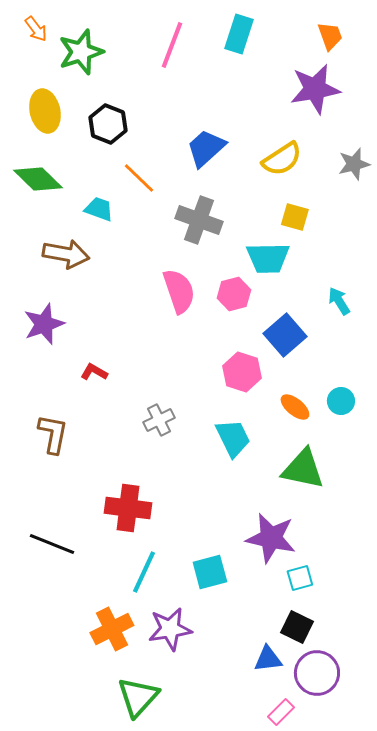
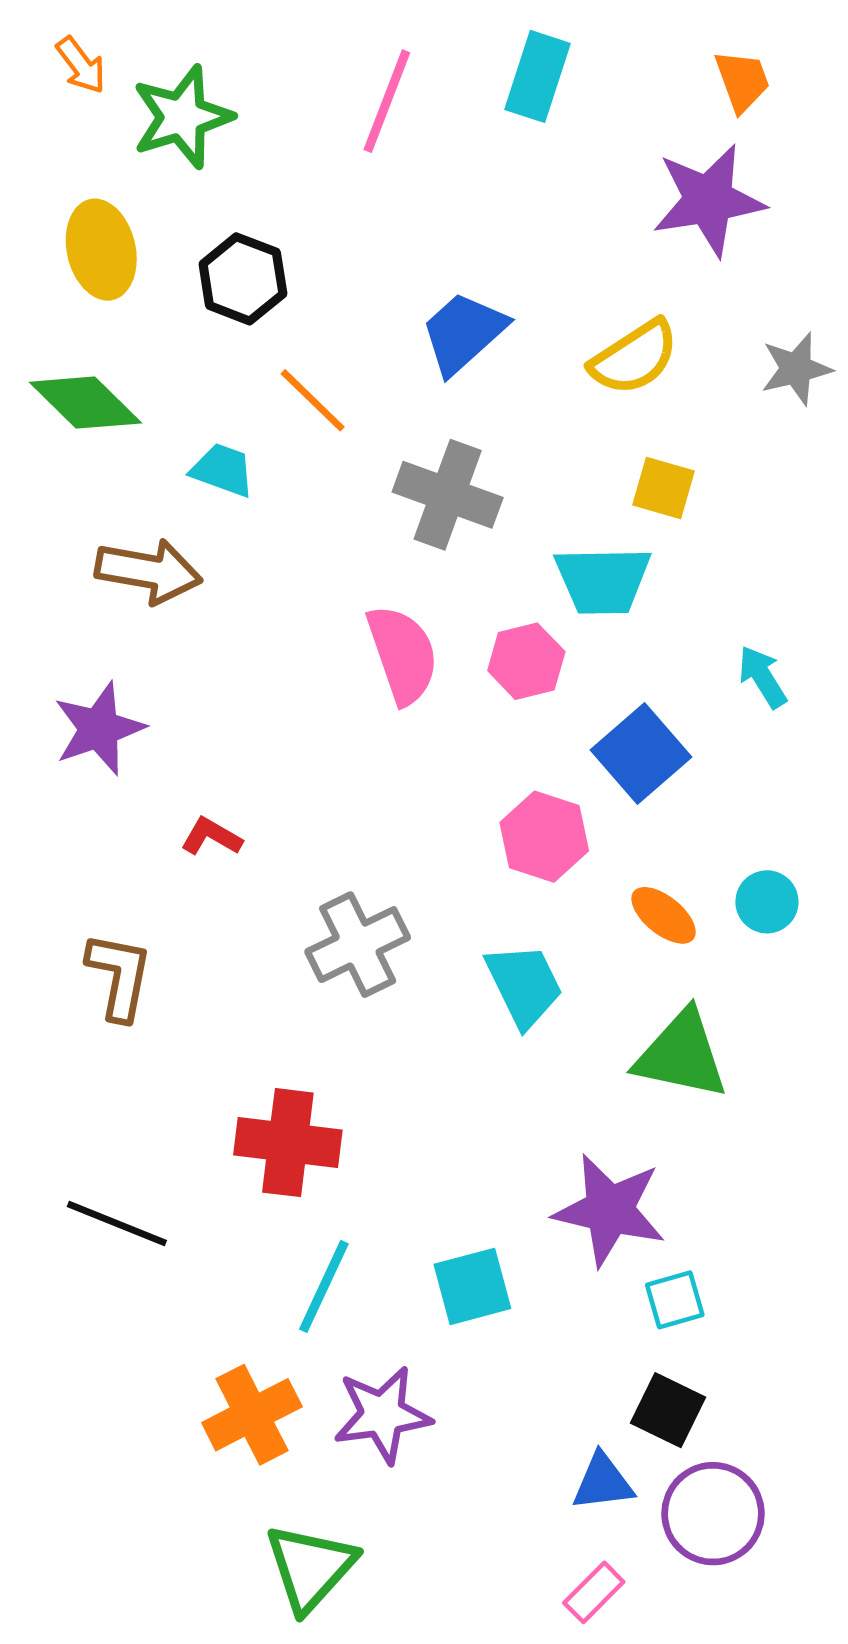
gray cross: (159, 420) -> (358, 945), size x1.4
pink rectangle: (281, 712) -> (594, 1592), moved

